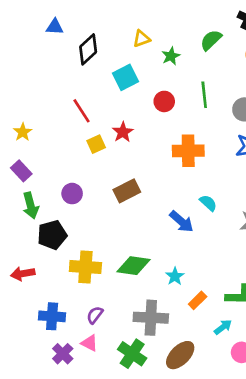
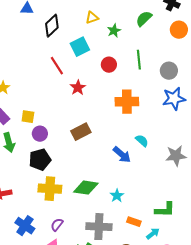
red line: (81, 111) -> (57, 66), moved
yellow square: (96, 144) -> (28, 117), moved, turned 32
black pentagon: (52, 235) -> (40, 160), moved
orange rectangle: (198, 300) -> (134, 222), moved, turned 64
blue cross: (52, 316) -> (25, 226), turned 30

